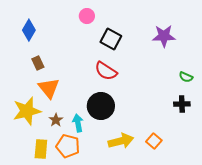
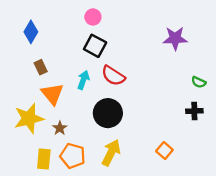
black square: (111, 39) -> (95, 46), moved
cyan arrow: (78, 123) -> (83, 80), moved, turned 30
yellow arrow: (121, 141) -> (111, 153), moved, turned -50

